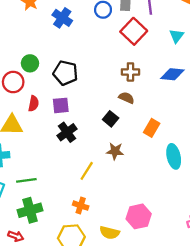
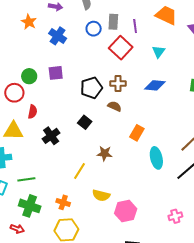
black pentagon: (65, 73) -> (91, 88), moved, turned -30
purple square: (61, 105) -> (56, 73), moved
black square: (111, 119) -> (85, 122), moved
black cross: (67, 132) -> (51, 136), moved
orange cross: (81, 206) -> (63, 202), moved
green cross: (30, 210) -> (30, 206), turned 35
yellow semicircle: (110, 233) -> (101, 195), moved

